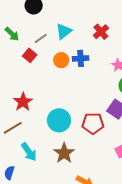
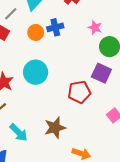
cyan circle: (59, 120) -> (36, 72), moved
brown star: (64, 153) -> (55, 128), turned 30

